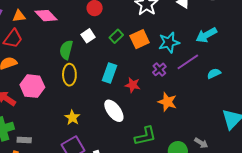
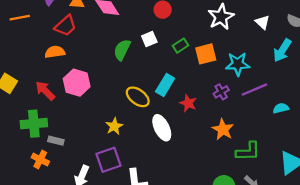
cyan arrow: (206, 35) -> (282, 50), moved, turned -40
yellow ellipse: (69, 75) -> (138, 97), moved, turned -65
green L-shape: (145, 136) -> (248, 151), moved

